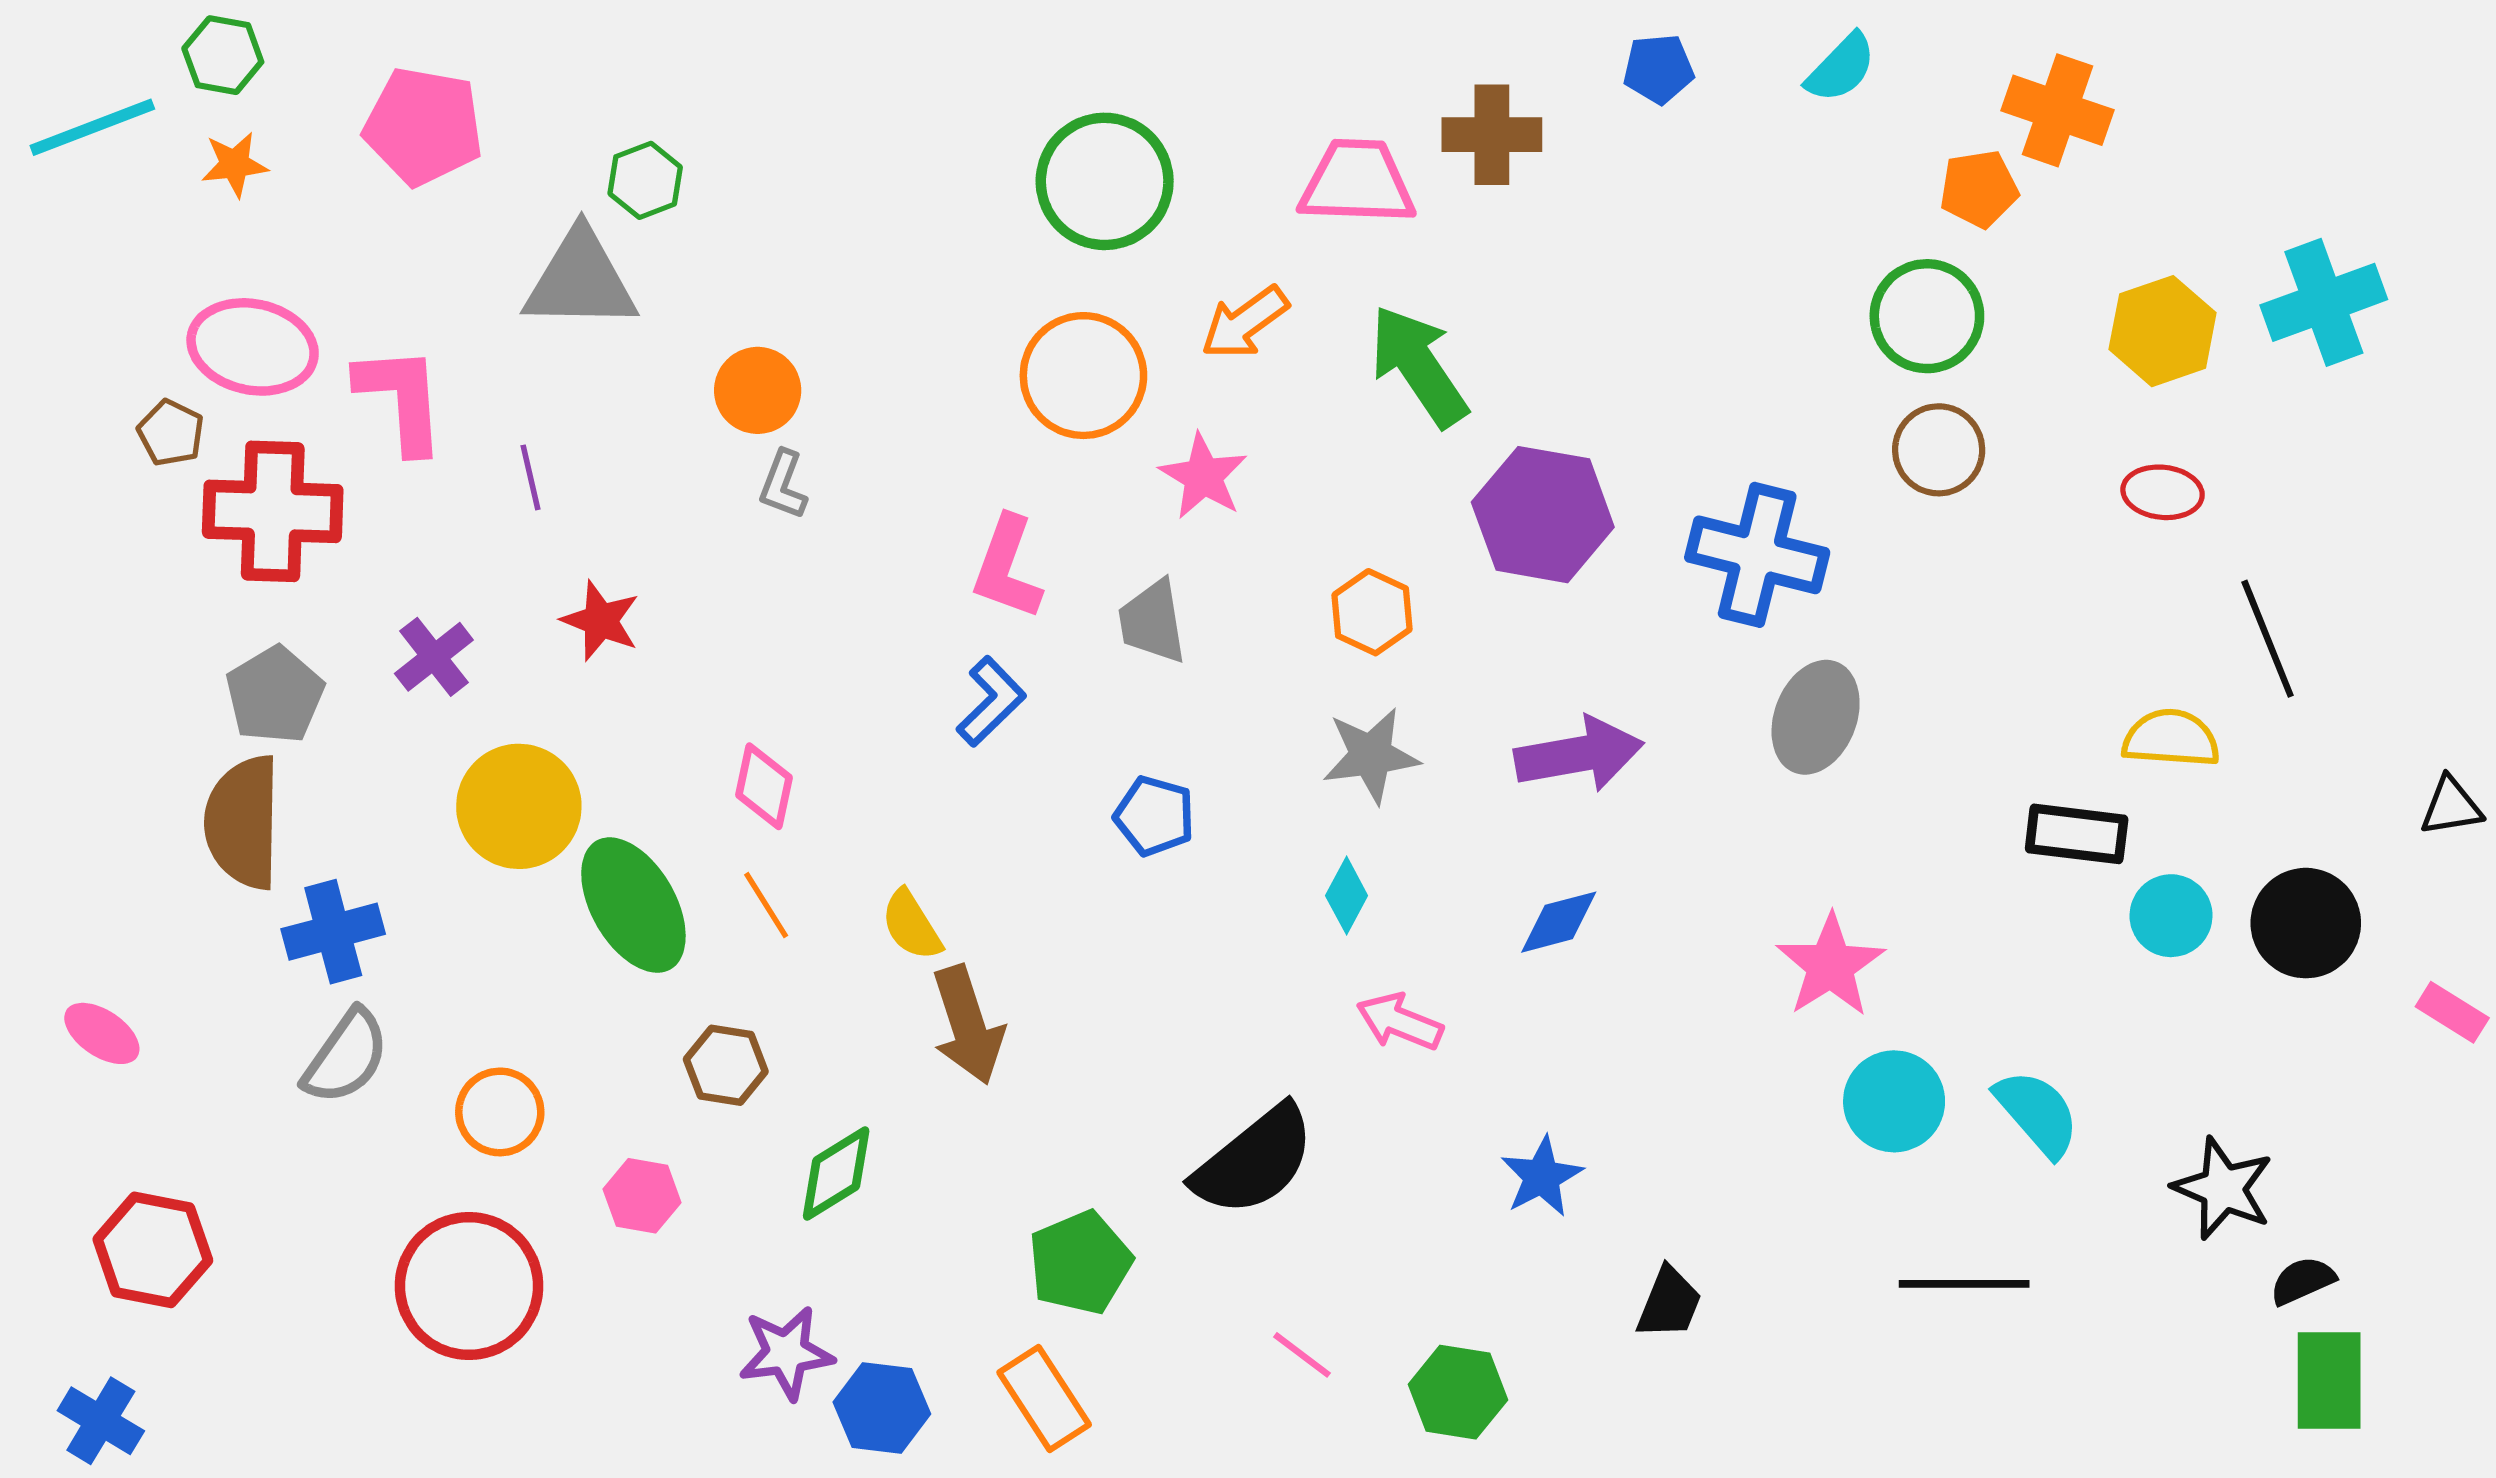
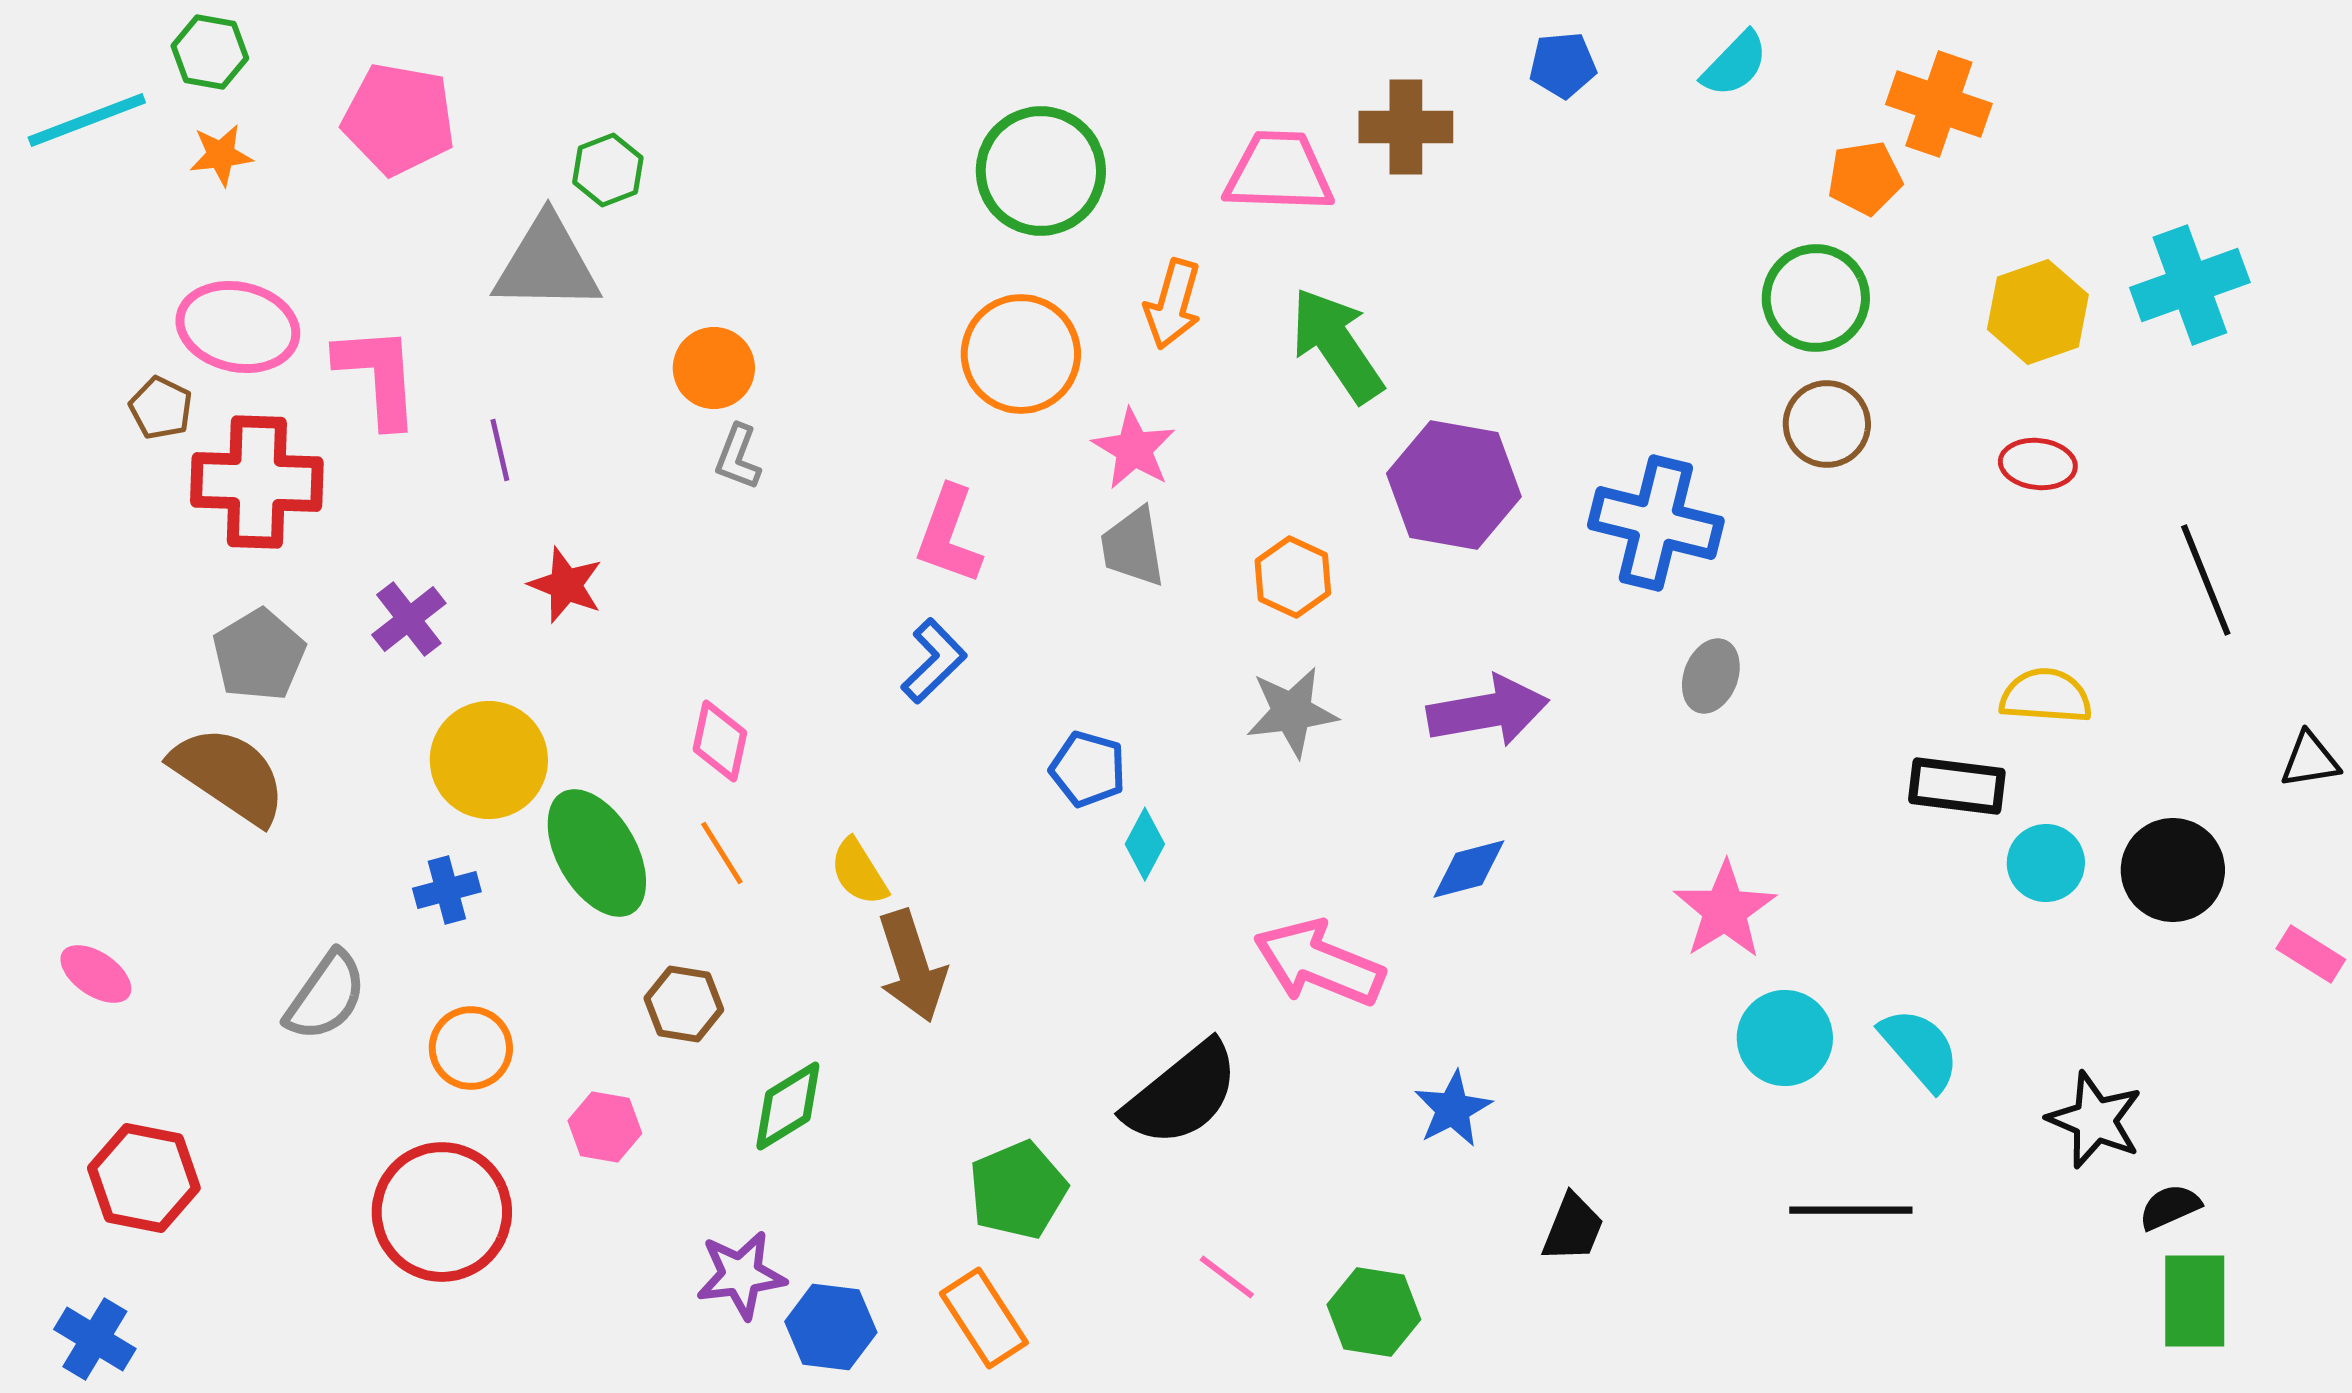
orange arrow: (1245, 323) -> (1173, 304), turned -38
gray trapezoid: (1152, 622) -> (1133, 547), moved
black line: (2268, 639) -> (2206, 580), moved
gray ellipse: (1816, 717) -> (1711, 676), size x0.7
brown semicircle: (243, 822) -> (229, 775), turned 123
cyan diamond: (1347, 896) -> (1145, 844), moved
blue cross: (333, 932) -> (447, 890), moved, size x0.7
pink arrow: (1400, 1022) -> (1319, 963), size x1.6

